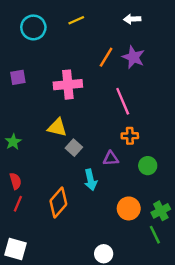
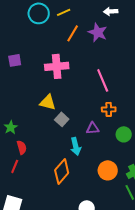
cyan circle: (33, 27) -> (39, 13), moved
orange line: (106, 57) -> (73, 33), moved
purple star: (133, 57) -> (98, 32), moved
green star: (13, 142) -> (11, 127), moved
red semicircle: (15, 181) -> (22, 147), moved
orange diamond: (58, 203) -> (62, 171), moved

